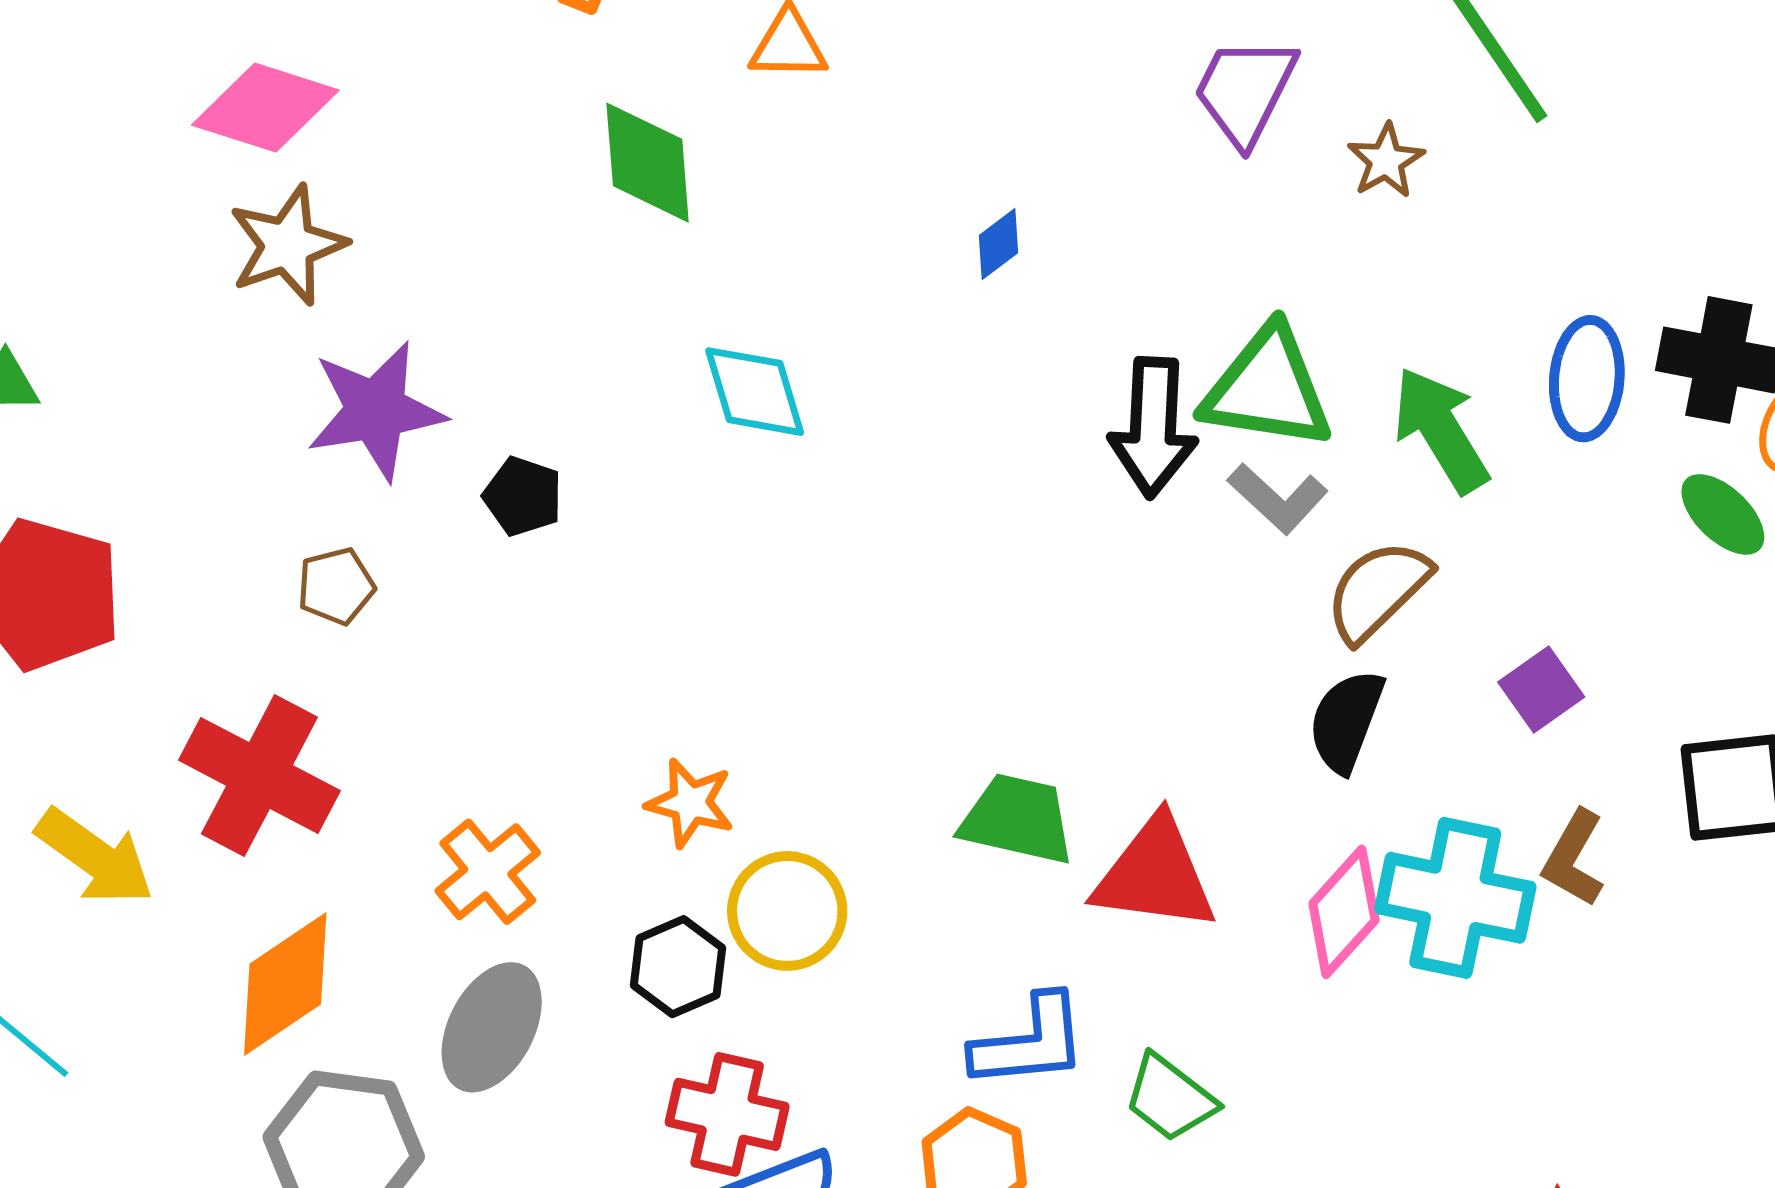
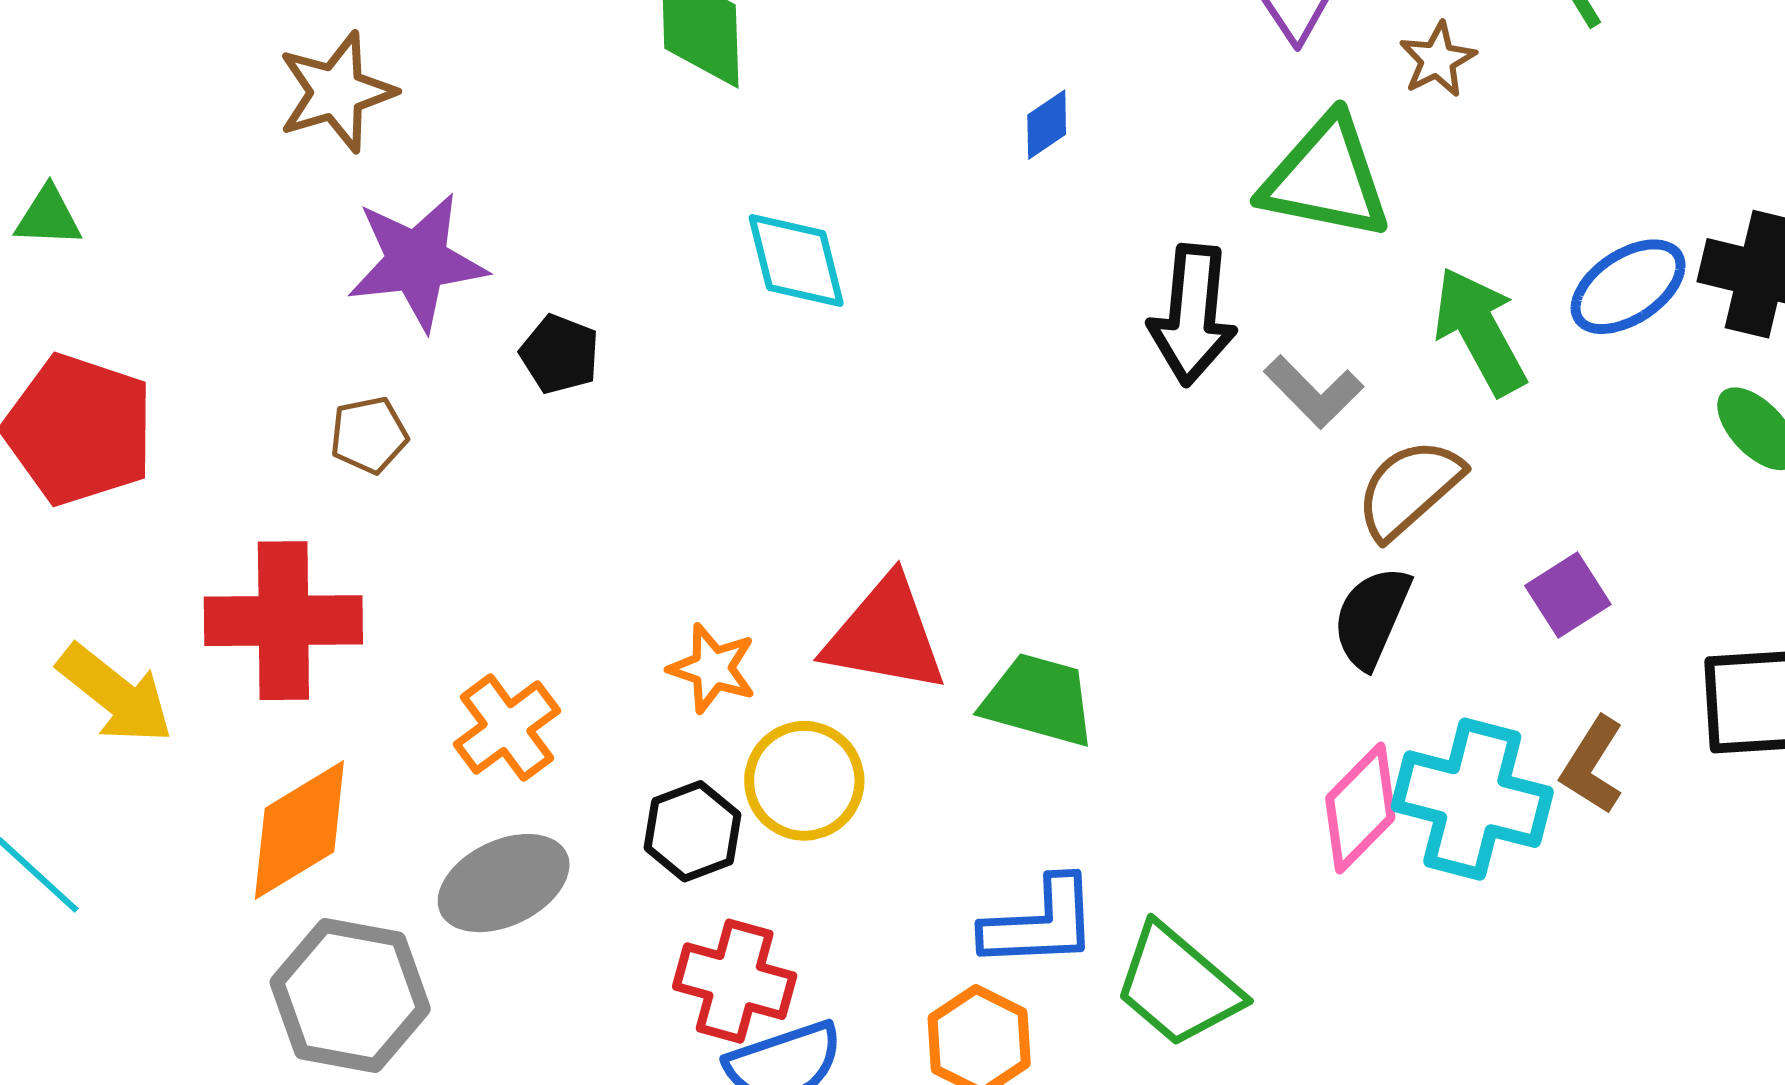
blue ellipse: (1587, 379) -> (1628, 287), turned 49
green triangle: (1267, 388) -> (1326, 178), moved
red cross: (259, 775) -> (283, 621), turned -31
red triangle: (1155, 875) -> (885, 635), moved
gray ellipse: (492, 1027) -> (504, 883), turned 34
green trapezoid: (1170, 1098) -> (1178, 986), size x1.4

